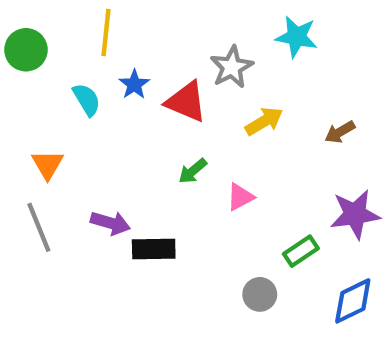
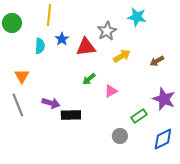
cyan semicircle: (87, 100) -> (40, 46), turned 35
red triangle: (186, 102) -> (86, 47), turned -30
purple star: (355, 214) -> (164, 99), turned 30

